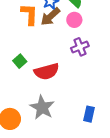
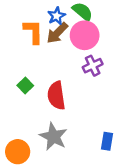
pink circle: (74, 20) -> (85, 35), size x1.6
red semicircle: (47, 71) -> (56, 96), turned 100

